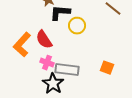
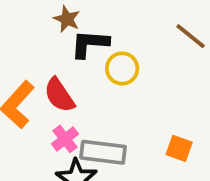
pink cross: (47, 63) -> (65, 139), turned 32

